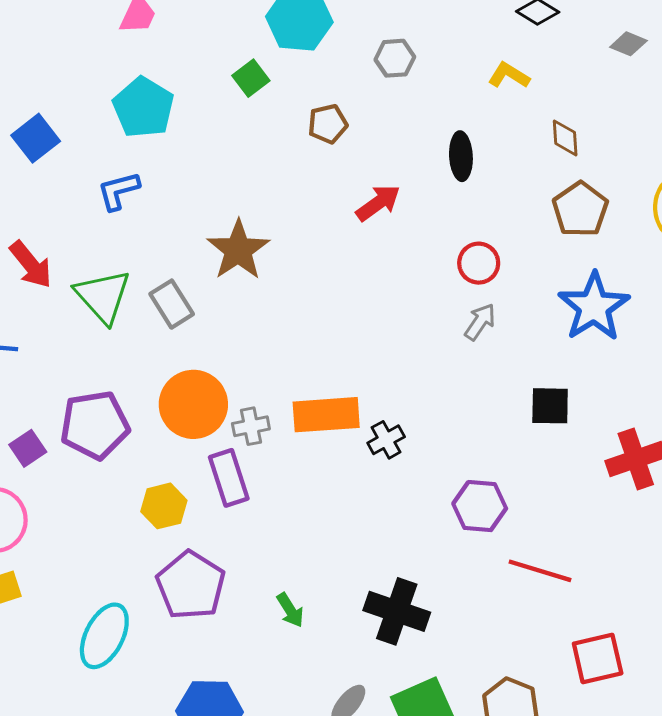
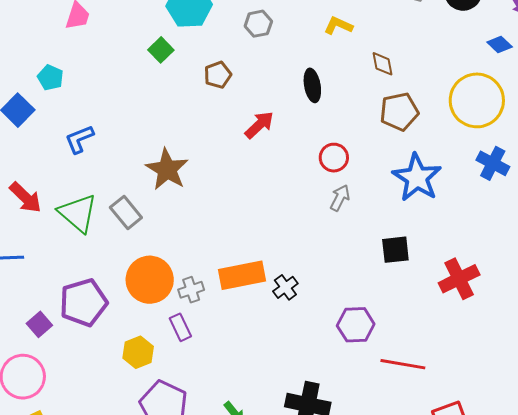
cyan pentagon: (143, 107) -> (50, 78), moved, size x0.6
brown pentagon: (580, 209) -> (399, 112), turned 30
purple rectangle: (229, 478) -> (180, 327), size x0.7

